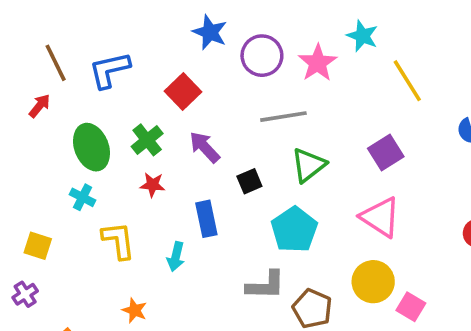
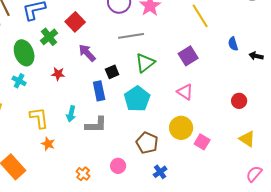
green cross: (147, 140) -> (49, 37), moved
pink triangle: (380, 217) -> (185, 92), size x0.7
blue rectangle: (206, 219) -> (99, 91), moved
yellow L-shape: (118, 240) -> (39, 118), moved
gray L-shape: (266, 285) -> (96, 125), moved

